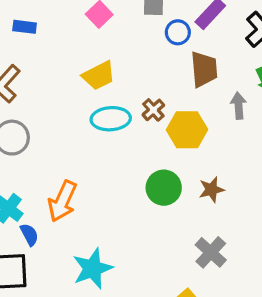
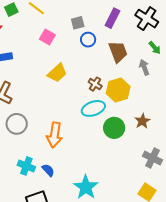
blue circle: (178, 32) -> (88, 40), moved
cyan ellipse: (111, 119) -> (93, 108), moved
orange arrow: (62, 201) -> (55, 135), moved
blue semicircle: (29, 235) -> (48, 170), moved

